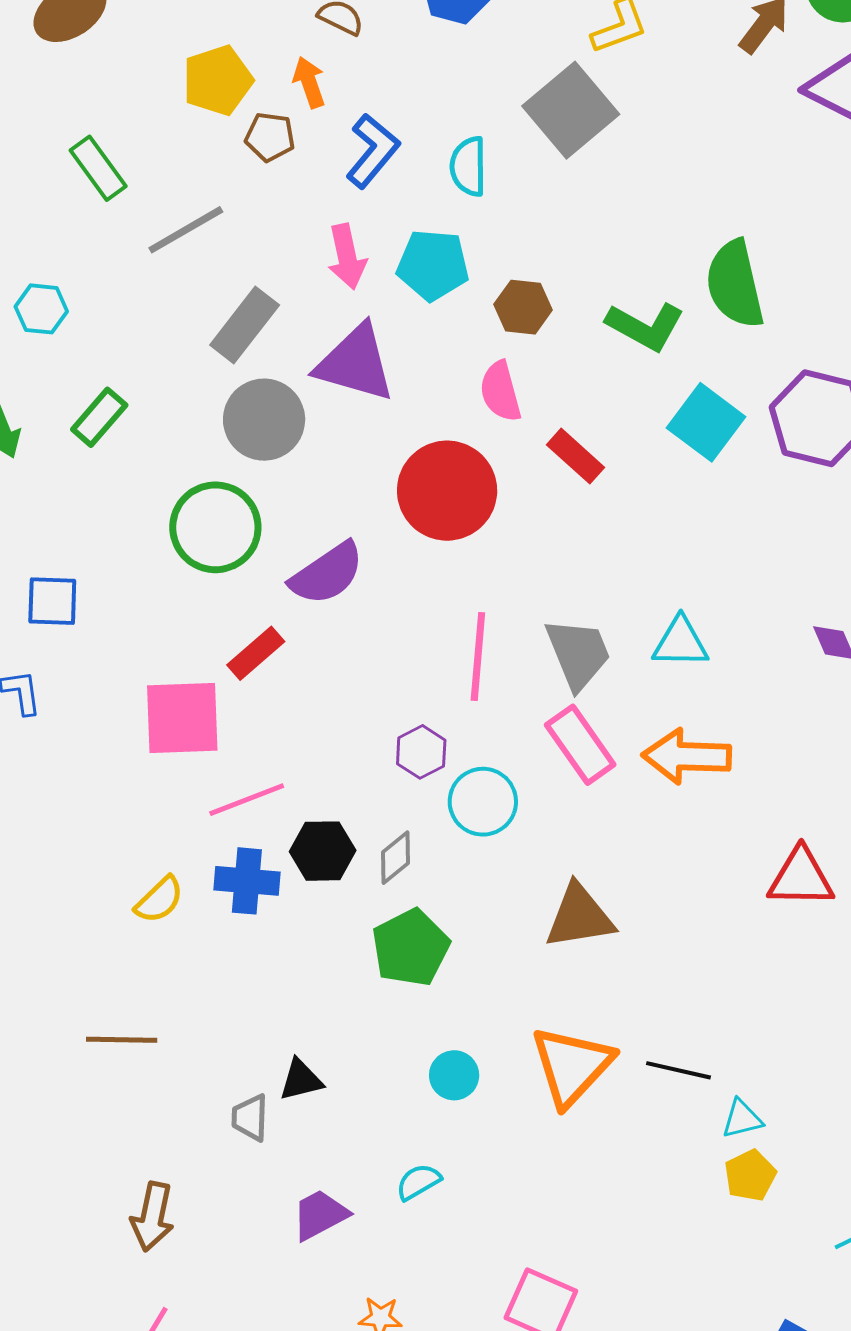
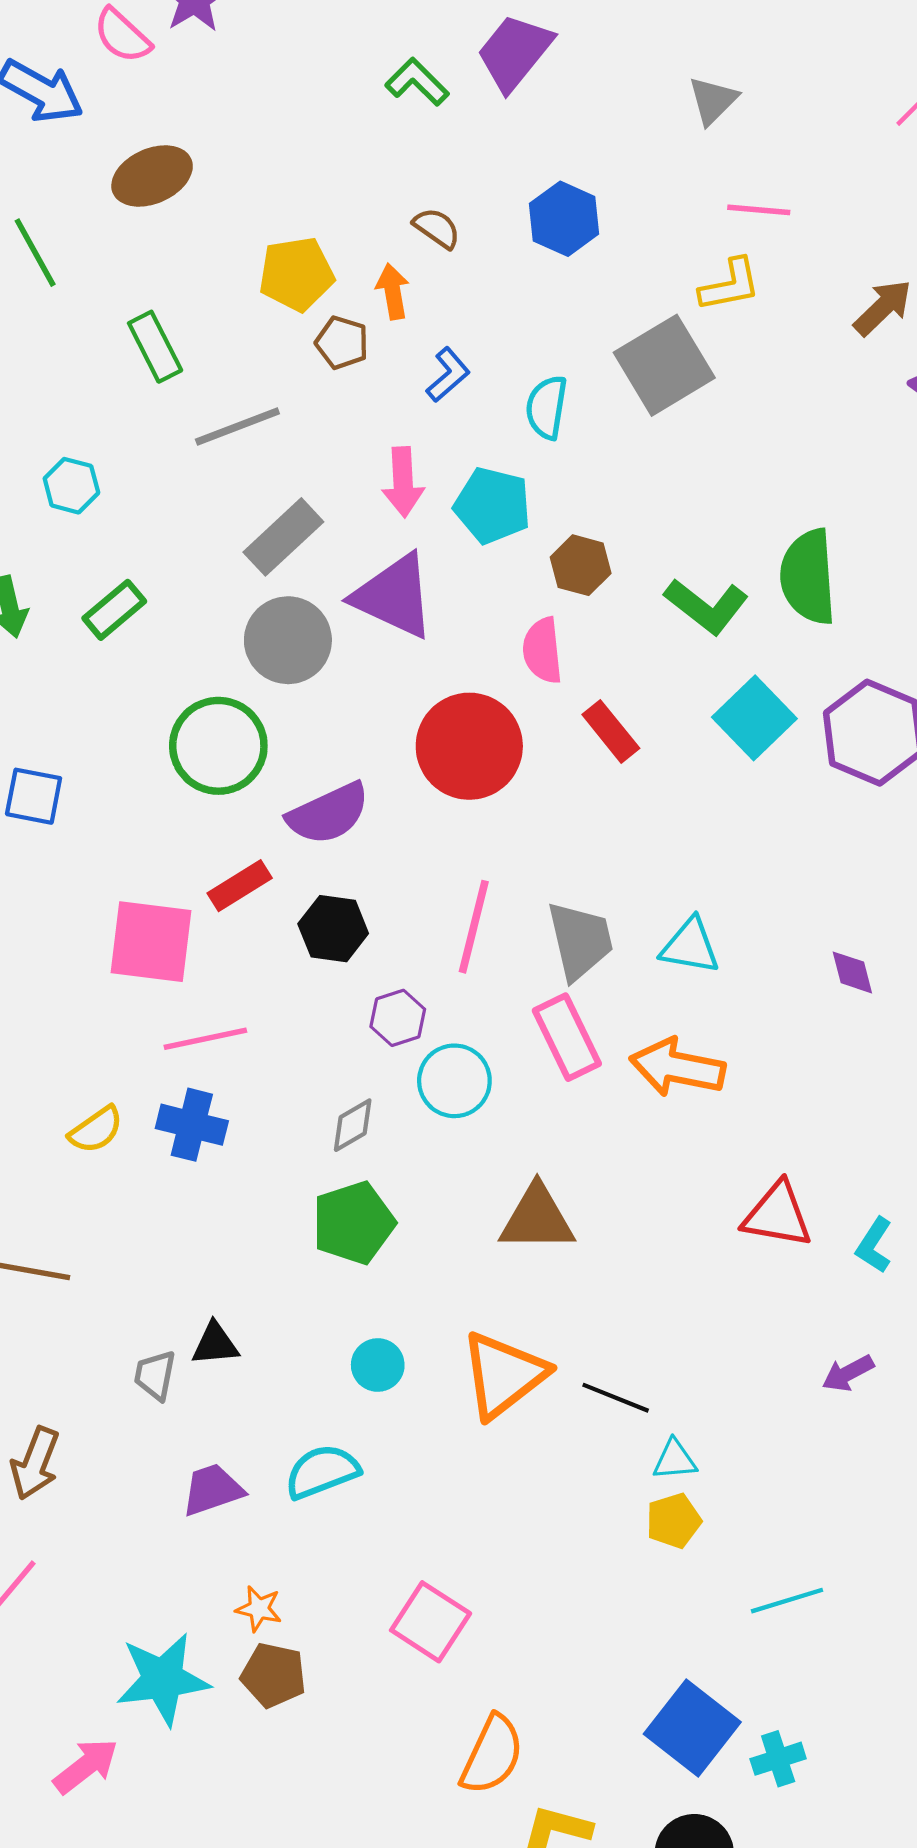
blue L-shape: (373, 151) -> (448, 375), size x0.7
black hexagon: (323, 851) -> (333, 929), moved
cyan semicircle: (418, 1182) -> (322, 1472), size x1.5

